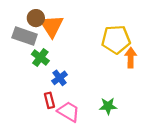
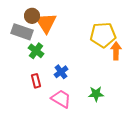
blue cross: (60, 78) -> (61, 72), moved
red rectangle: (49, 100) -> (36, 81), moved

